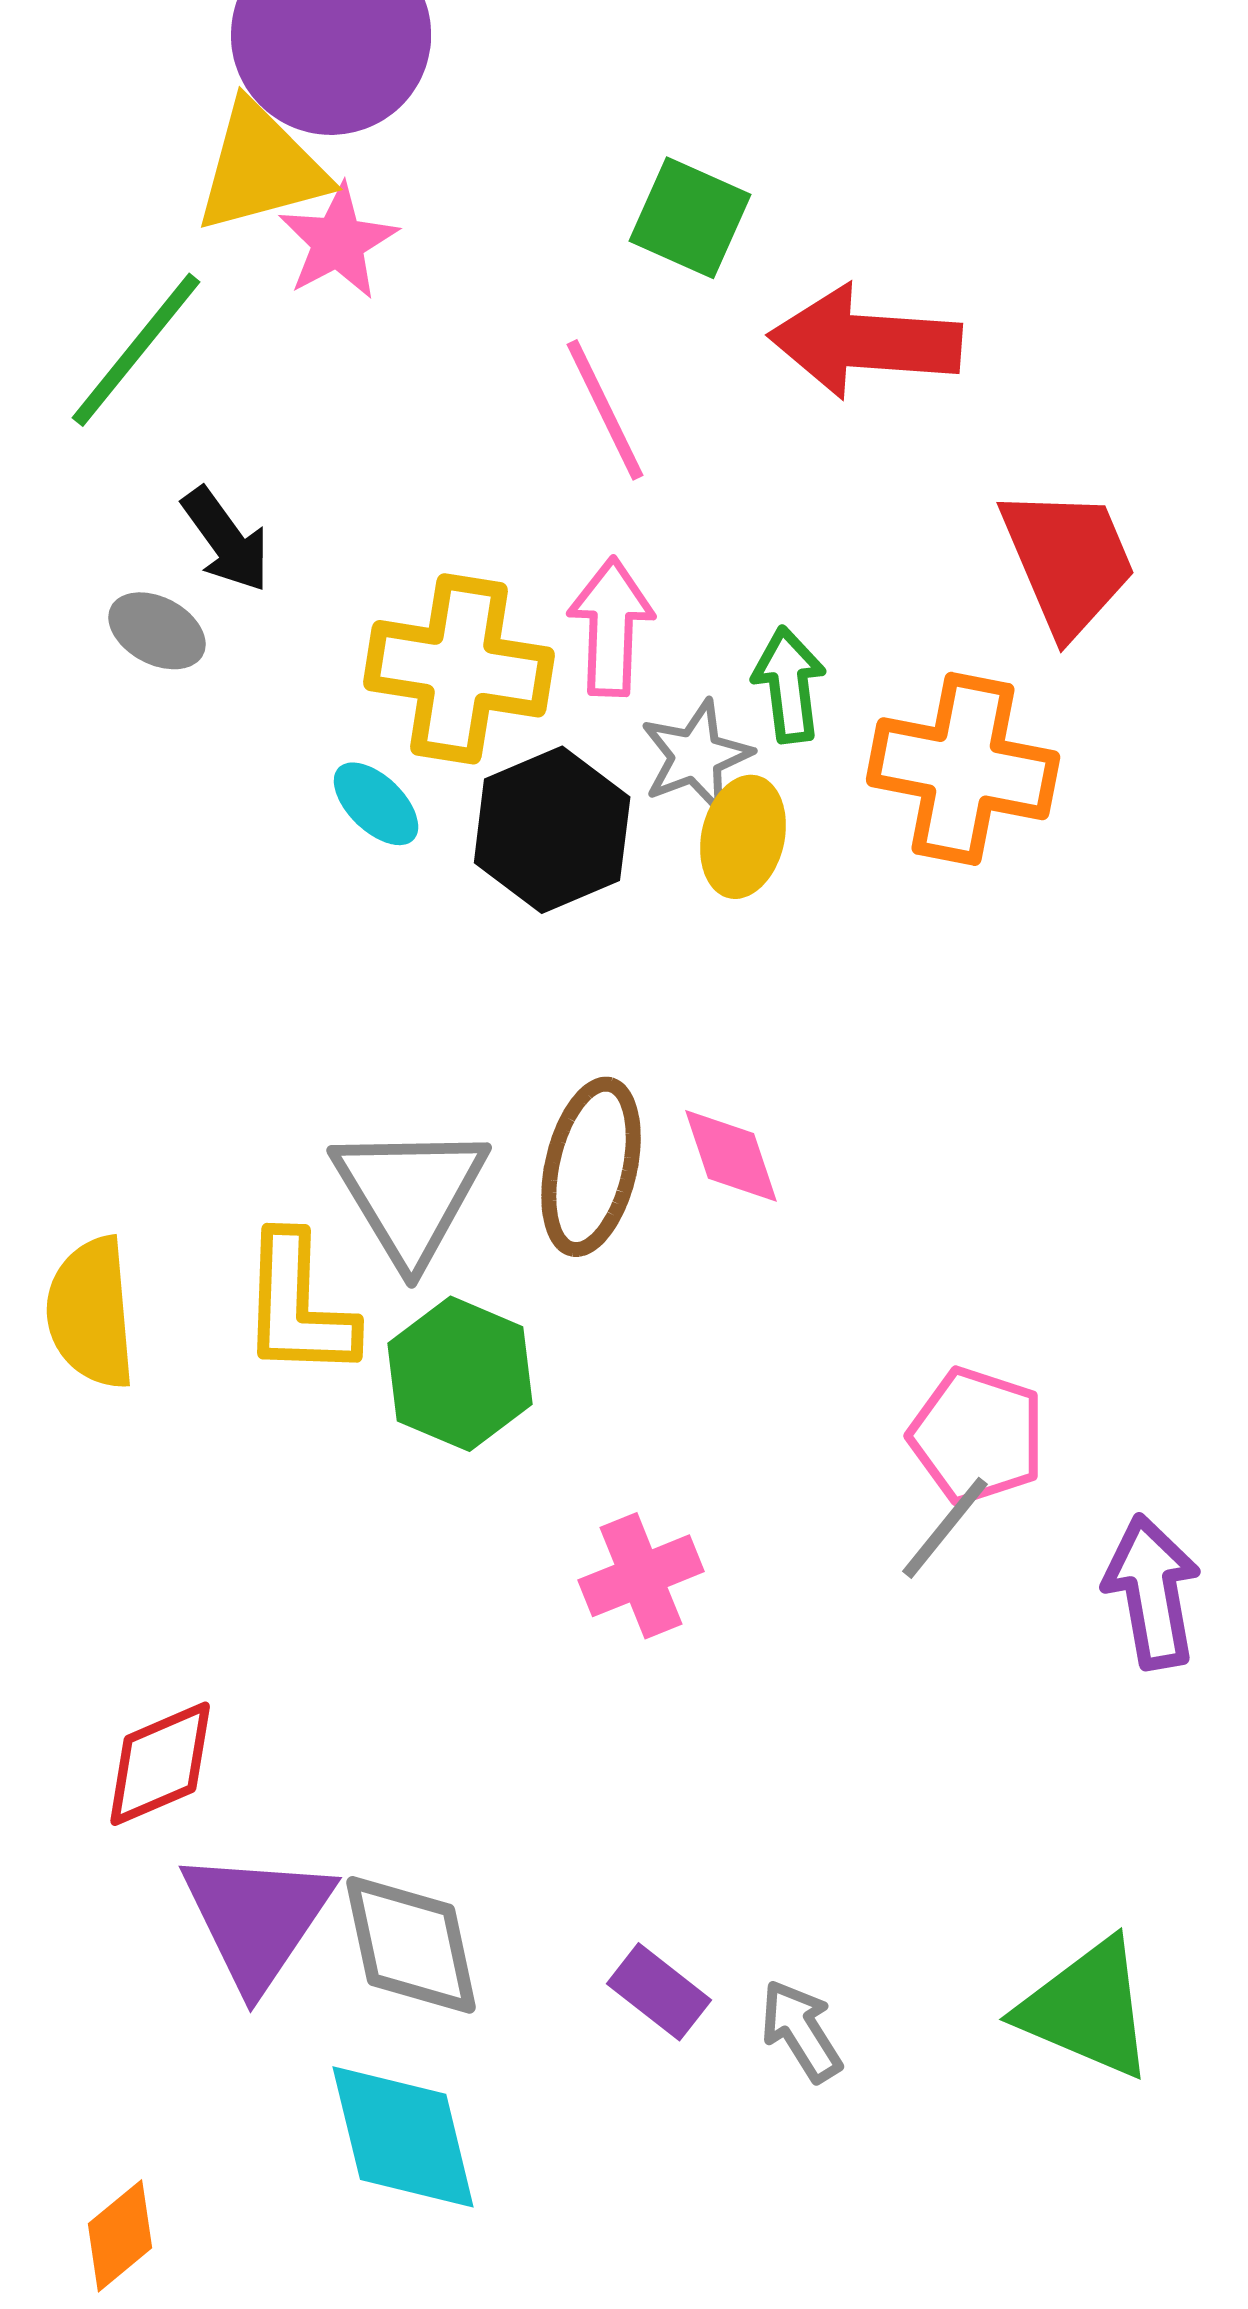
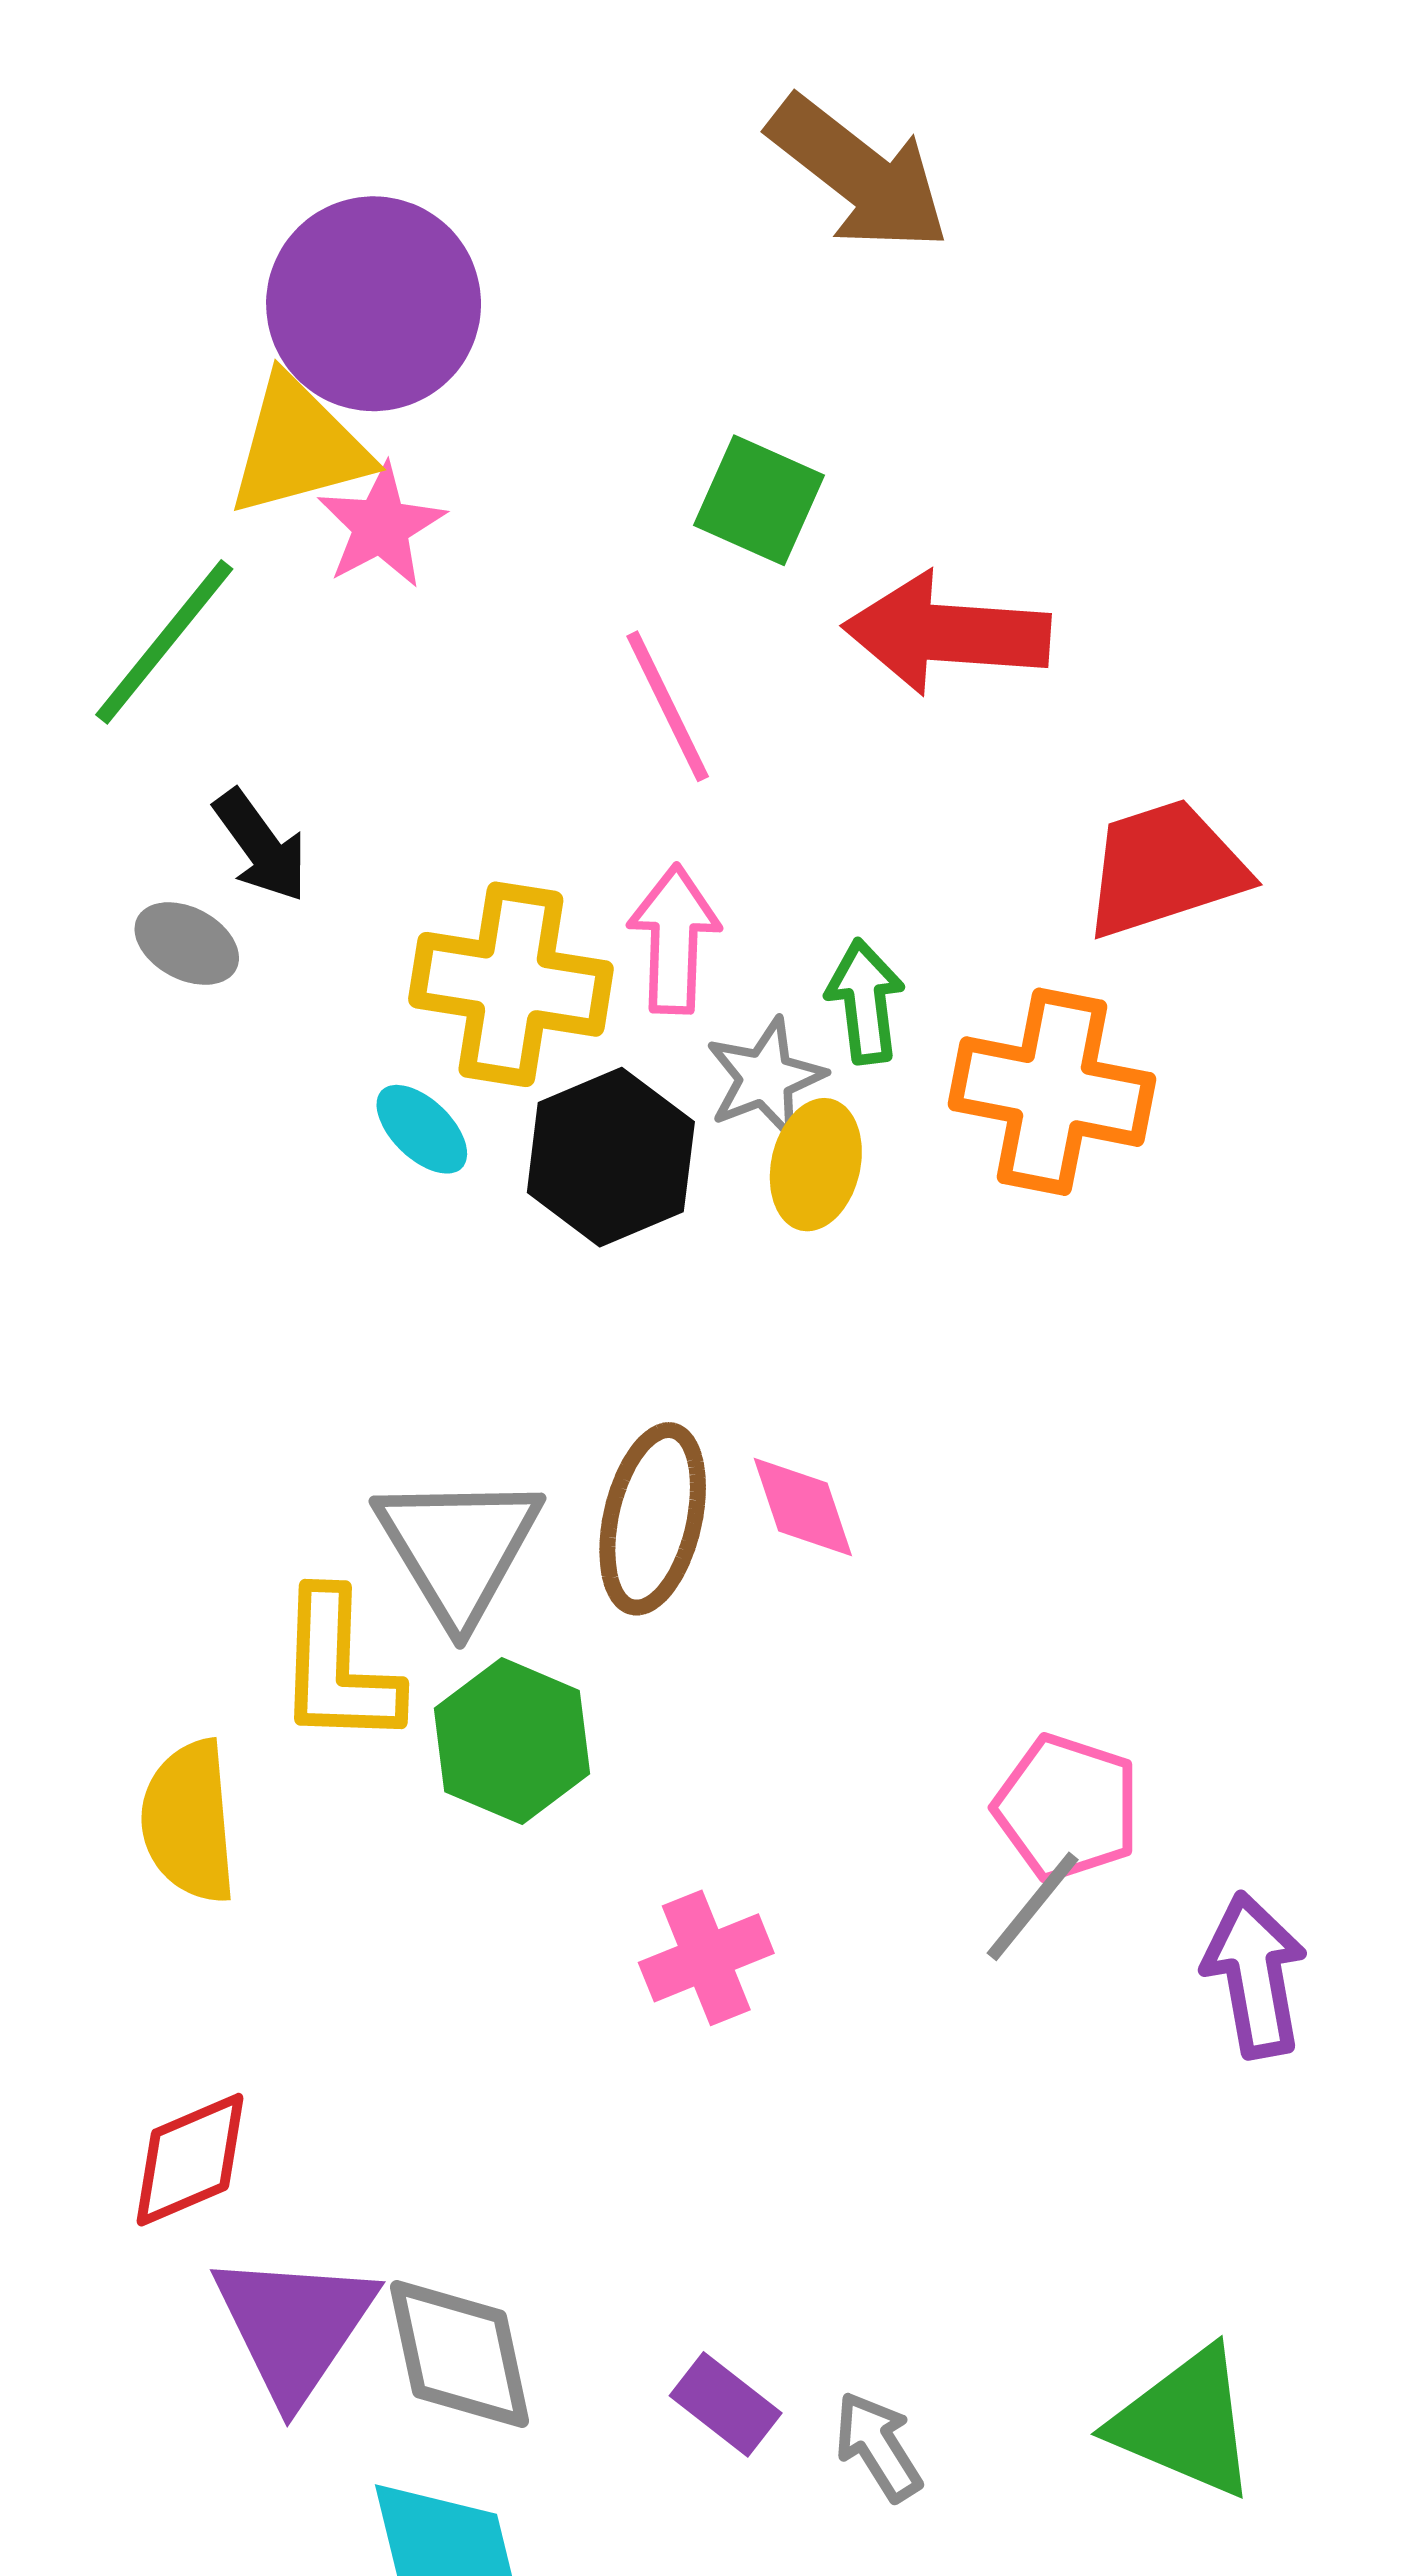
red trapezoid: (1068, 561) -> (1165, 868), turned -85
yellow semicircle: (91, 1313) -> (189, 1822), moved

